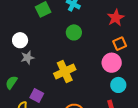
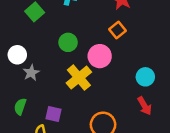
green circle: (74, 32) -> (68, 42), moved
orange square: (120, 44) -> (118, 30), moved
pink circle: (112, 63) -> (100, 56), moved

